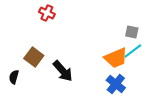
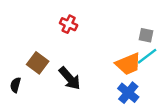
red cross: (47, 13) -> (69, 24), moved

